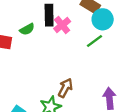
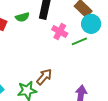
pink cross: (62, 25) -> (60, 32), moved, turned -35

